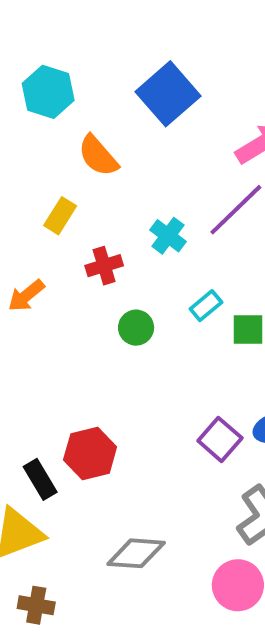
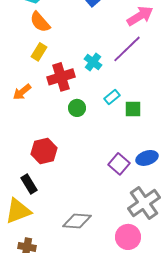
orange semicircle: (98, 156) -> (40, 22), moved
red cross: (104, 266) -> (61, 77), size x1.5
red hexagon: (90, 453) -> (44, 151), moved

